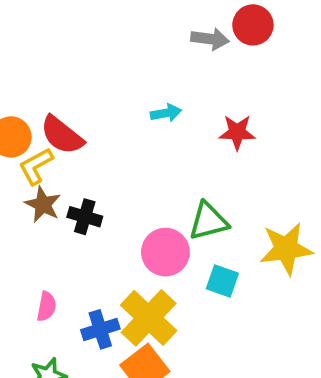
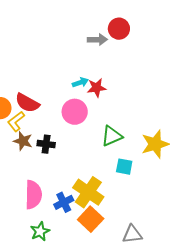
red star: (237, 132) -> (97, 88), moved
pink circle: (165, 252) -> (75, 112), moved
pink semicircle: (46, 306) -> (33, 195), size x1.8

